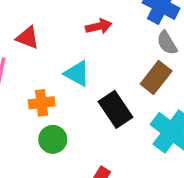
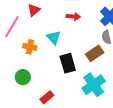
red triangle: (28, 38) -> (34, 10), turned 40
green circle: (53, 139) -> (23, 77), moved

